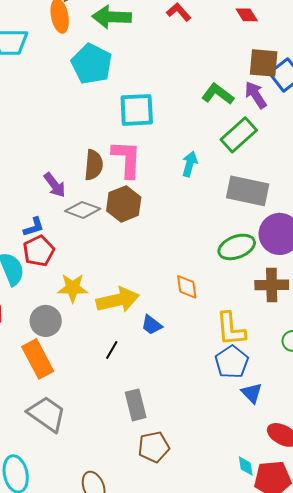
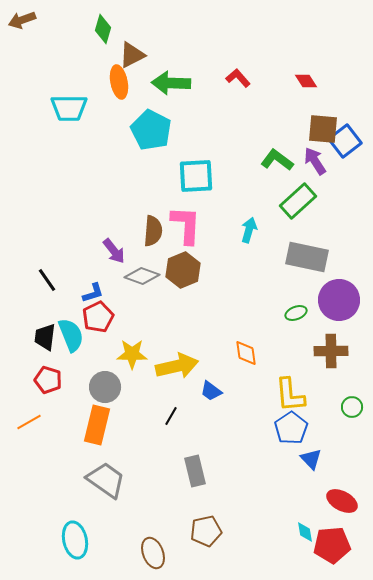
green ellipse: (237, 247) -> (296, 313), size x0.6
orange rectangle: (38, 359) -> (97, 425), turned 42
brown pentagon: (154, 447) -> (206, 531), moved

